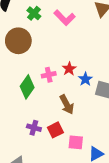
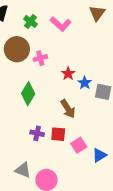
pink cross: (49, 75) -> (40, 58), moved
red square: (55, 130) -> (58, 134), turned 35
pink square: (76, 142) -> (79, 145), turned -35

